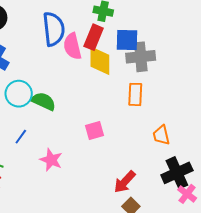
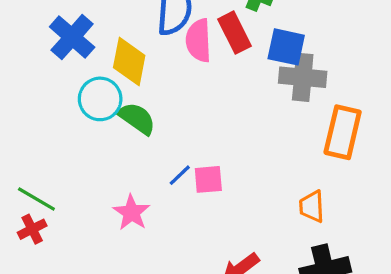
red rectangle: (94, 37) -> (235, 33), turned -60
yellow diamond: (100, 61) -> (129, 61), moved
orange rectangle: (135, 94) -> (343, 132), moved, size x1.4
blue line: (21, 137) -> (180, 175), moved

